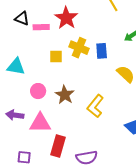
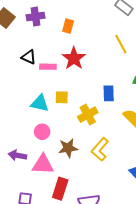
yellow cross: (79, 48) -> (88, 115), moved, turned 36
cyan triangle: (16, 67) -> (40, 103), moved
brown star: (65, 95) -> (68, 148), moved, turned 30

